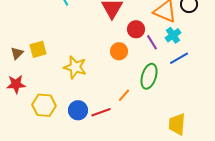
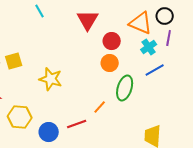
purple line: (152, 42) -> (169, 38), moved, turned 42
orange circle: (119, 51) -> (110, 63), moved
blue circle: (78, 110) -> (49, 132), moved

